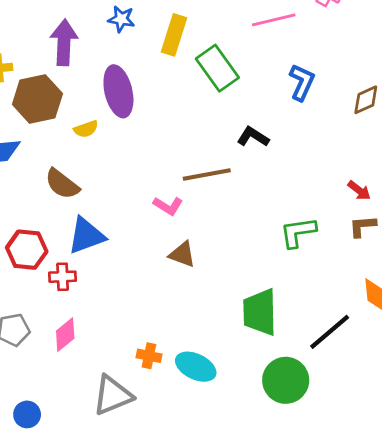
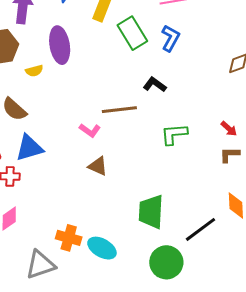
blue L-shape: (302, 82) -> (170, 38), moved
green L-shape: (298, 232) -> (174, 134), moved
orange cross: (149, 356) -> (69, 238), size x1.4

